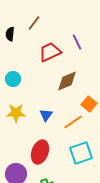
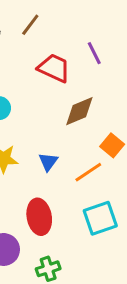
red trapezoid: (50, 52) -> (54, 68), turned 50
red ellipse: (40, 152) -> (39, 217), turned -30

